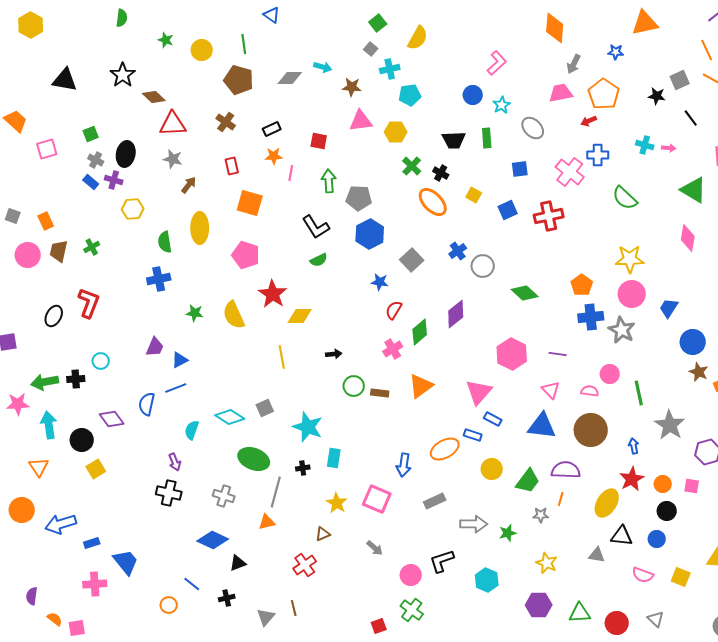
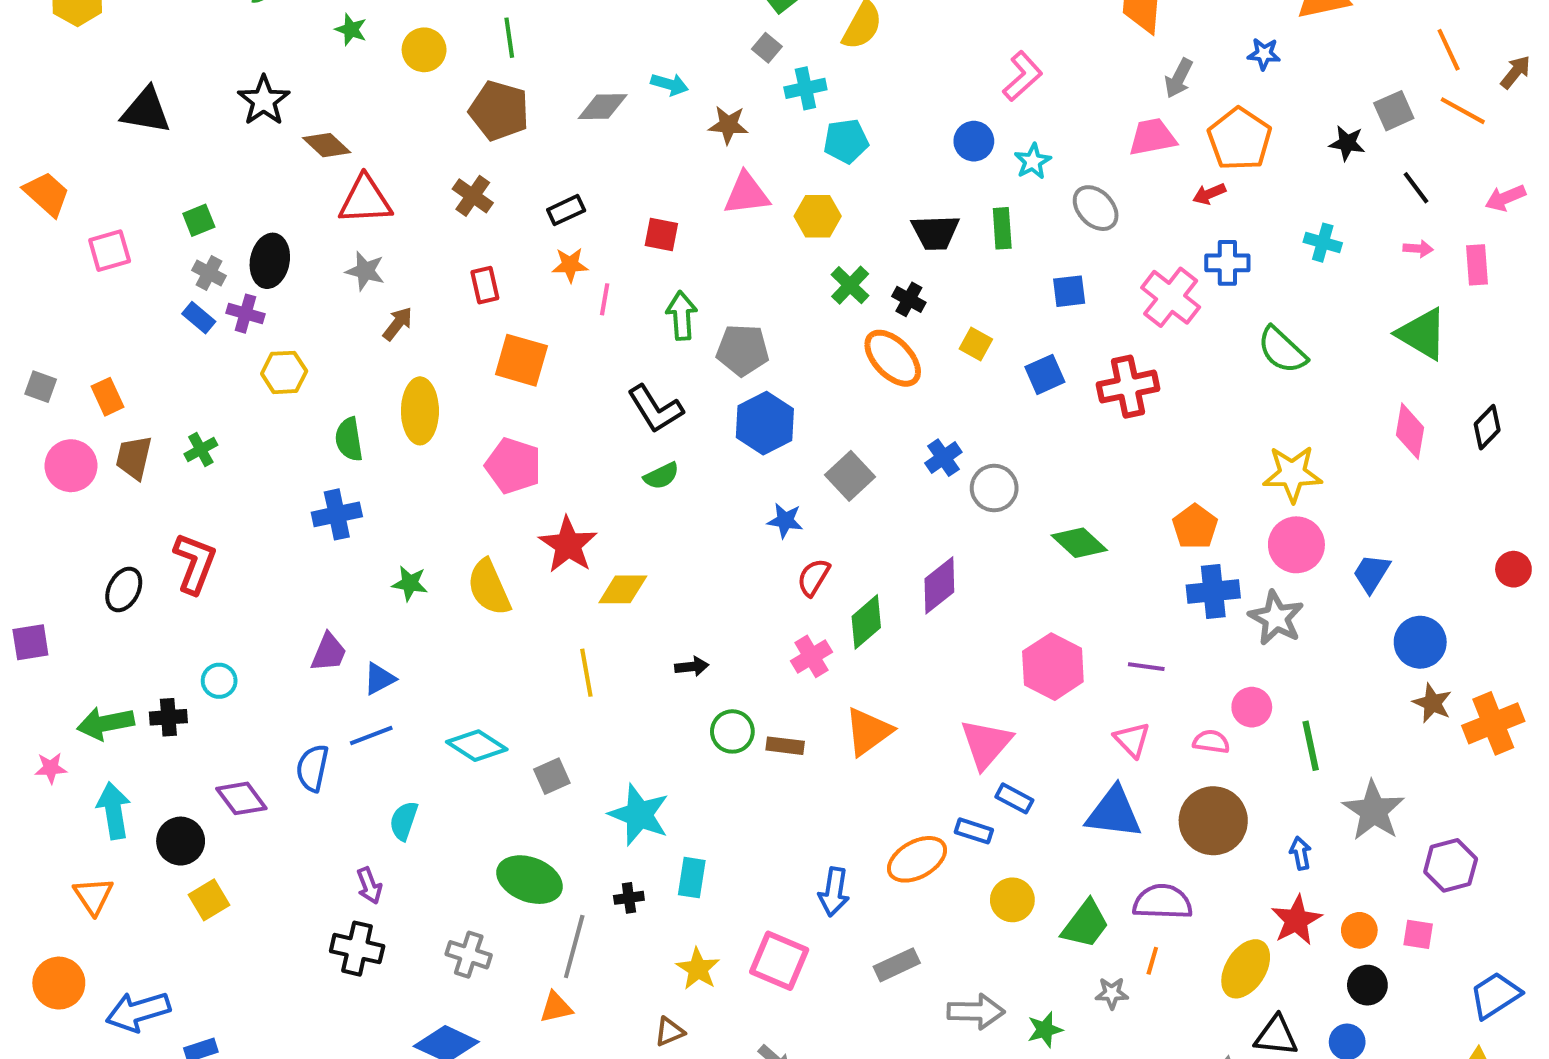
pink arrow: (669, 148) -> (1418, 249), moved
pink star: (18, 404) -> (51, 768), size x0.7
cyan diamond: (230, 417) -> (477, 746), moved

